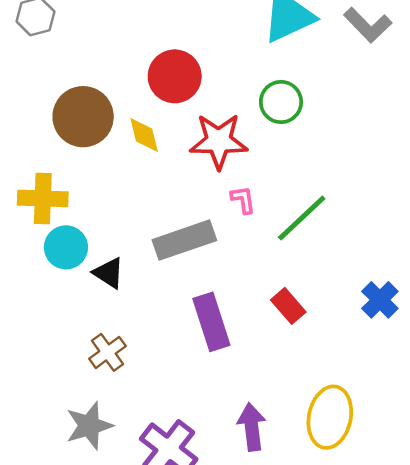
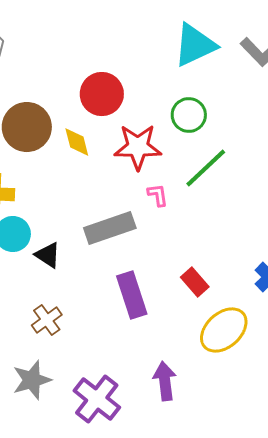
green line: (302, 218) -> (206, 168), moved
yellow ellipse: (330, 417) -> (224, 330), moved, turned 36

